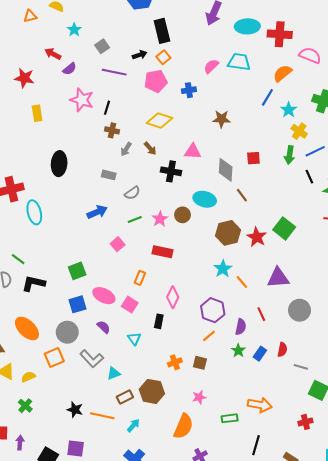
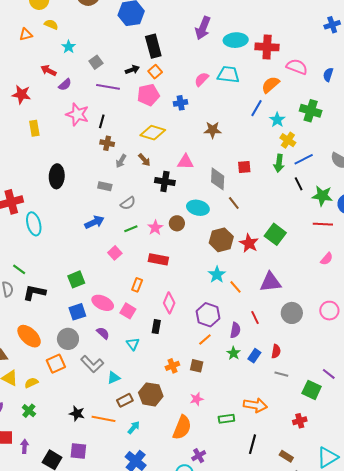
gray line: (301, 367) -> (281, 374), moved

